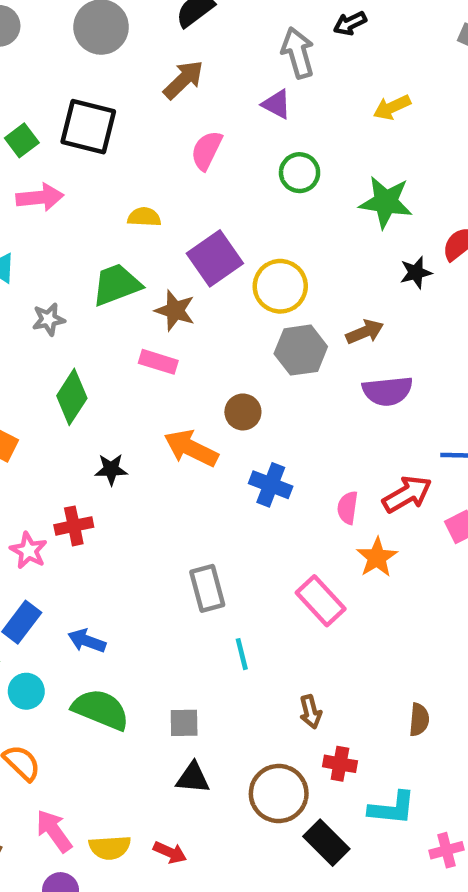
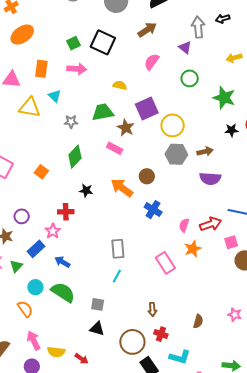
pink star: (28, 550) -> (53, 231), moved
cyan line: (242, 654) -> (117, 276), moved, turned 32
cyan circle: (26, 691) -> (35, 287), moved

